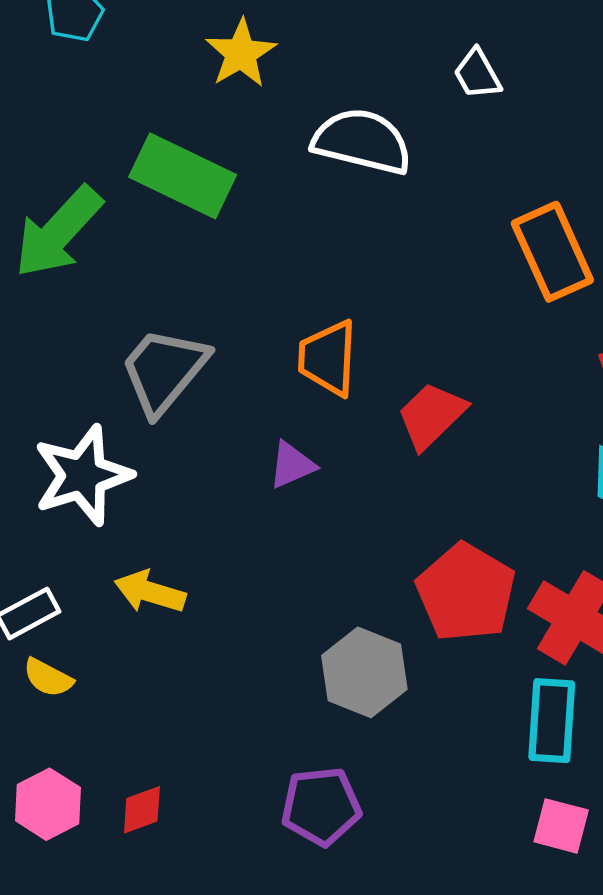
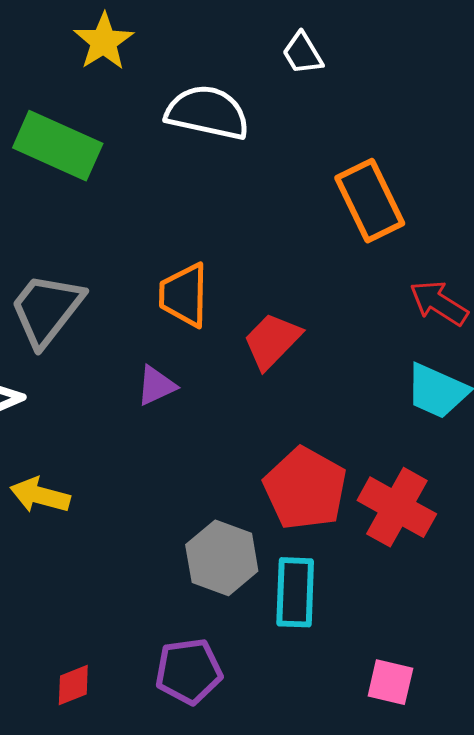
cyan rectangle: (552, 721) -> (295, 592), moved
red diamond: (142, 810) -> (73, 685), moved

